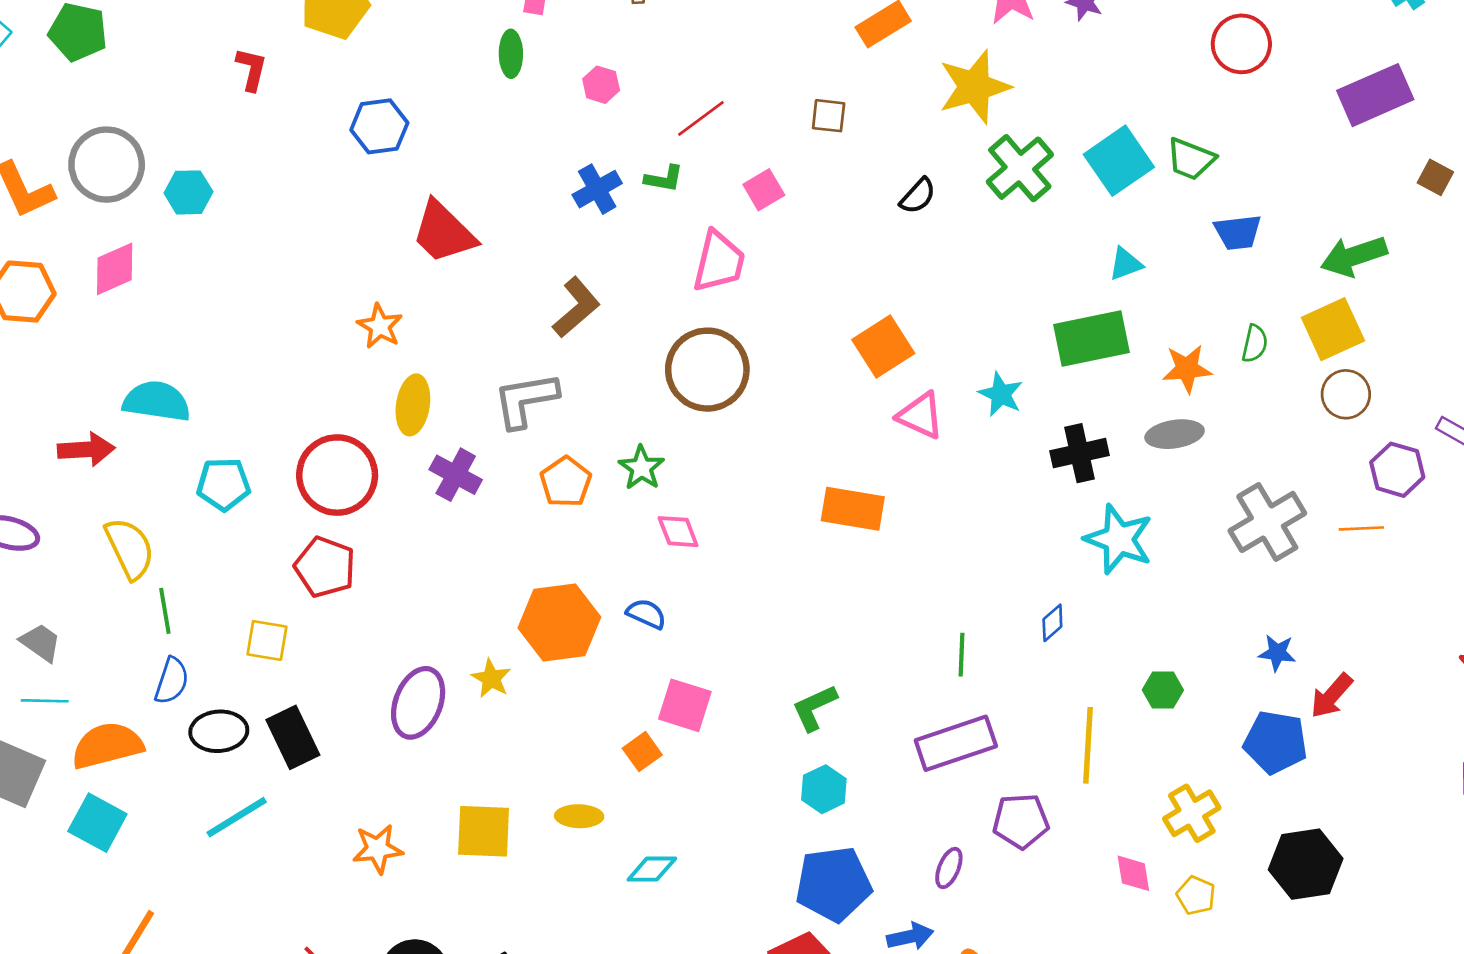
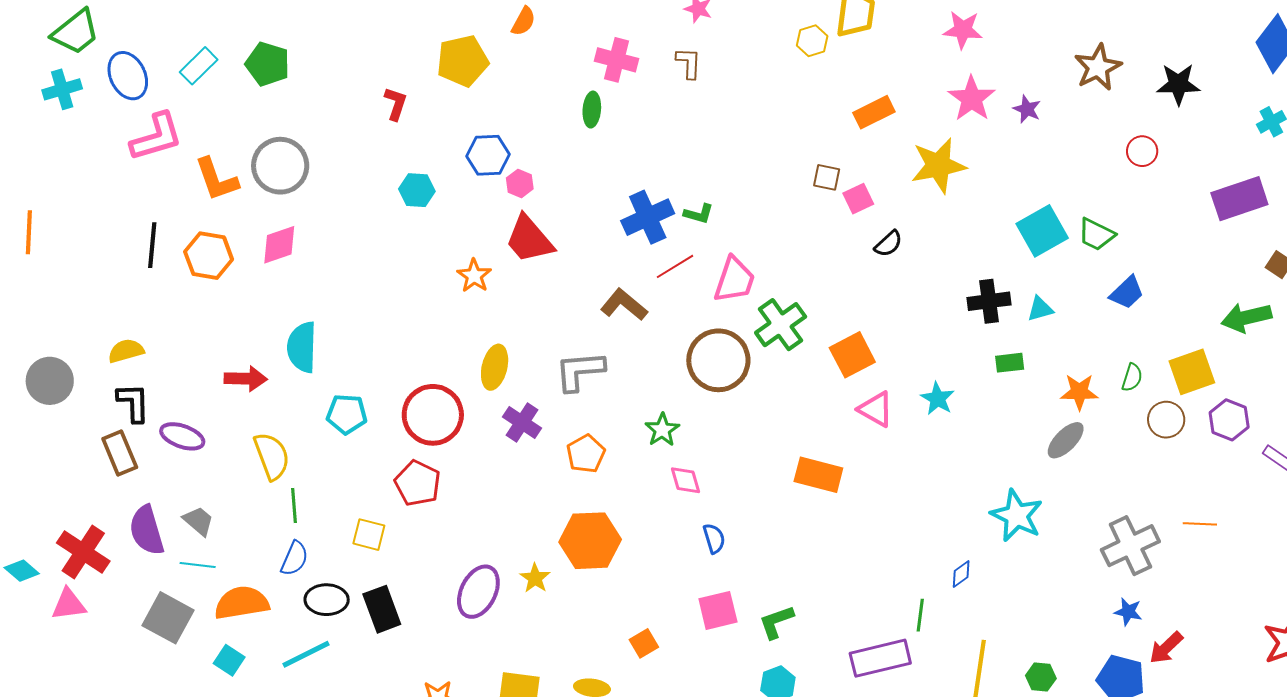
red circle: (1241, 44) -> (1142, 151), size x0.7
pink hexagon: (601, 85) -> (520, 183), moved
red line: (701, 118) -> (675, 266), moved
green cross: (1020, 168) -> (781, 325), moved
blue cross: (597, 189) -> (648, 217), size x1.4
pink square: (764, 190) -> (858, 199), moved
cyan hexagon: (188, 192) -> (417, 190), moved
blue trapezoid: (1238, 232) -> (1127, 293), turned -42
green arrow: (1354, 256) -> (1246, 317), moved
brown L-shape: (576, 307) -> (624, 305), turned -105
orange star: (380, 326) -> (474, 276), moved
green rectangle: (1092, 338) -> (1010, 363), size x0.5
brown circle: (1346, 394) -> (1166, 420), moved
cyan semicircle: (157, 401) -> (302, 347), turned -102
gray ellipse: (1175, 434) -> (1066, 440), turned -42
black cross: (1079, 453) -> (989, 301), moved
purple hexagon: (1397, 470) -> (1229, 420), moved
orange pentagon: (566, 482) -> (586, 454), moved
gray cross: (1267, 522) -> (1130, 546), moved
blue semicircle: (646, 614) -> (714, 538), moved, turned 44
green line: (962, 655) -> (920, 615), moved
green hexagon: (1163, 690) -> (1041, 677), moved
pink square: (685, 705) -> (718, 610), moved, turned -36
cyan line: (237, 817) -> (306, 654), moved
cyan square: (97, 823) -> (229, 660), size x0.7

